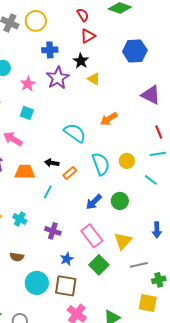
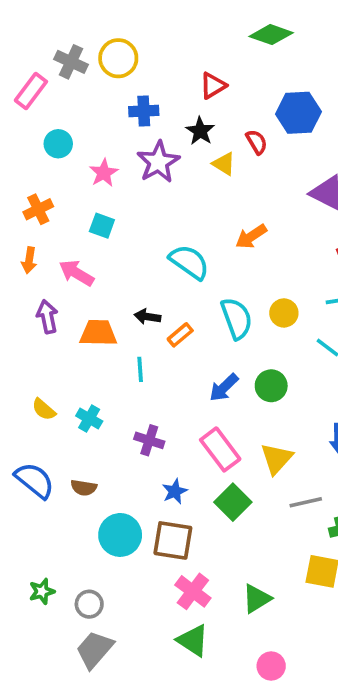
red semicircle: (83, 15) -> (257, 142), moved
cyan line: (48, 192) -> (140, 369), turned -32

